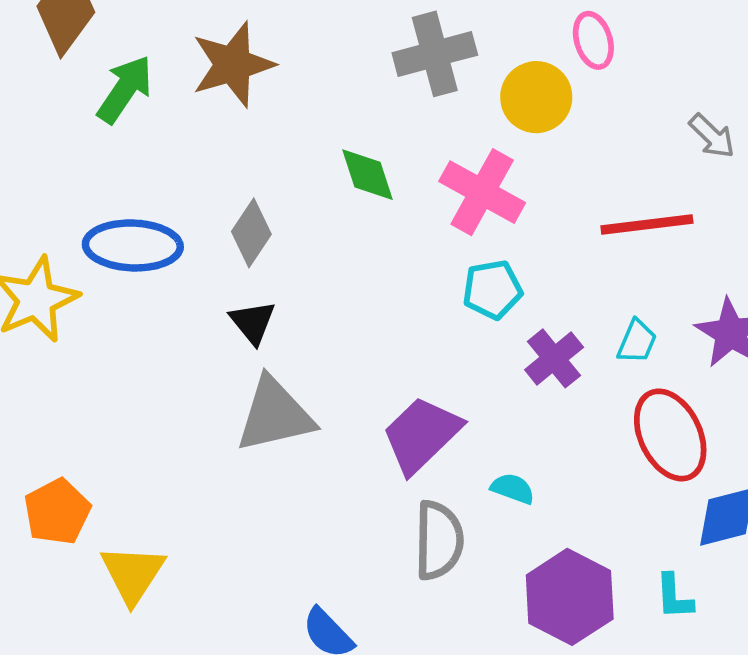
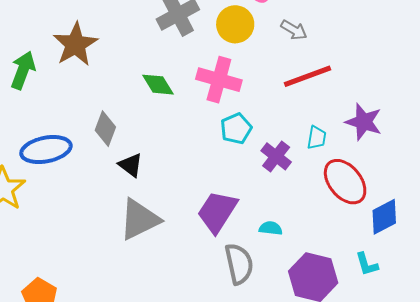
gray arrow: (712, 136) -> (294, 30), moved
black triangle: (253, 322) -> (131, 165), moved

